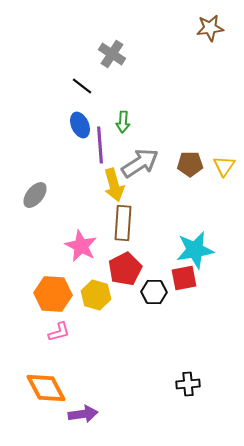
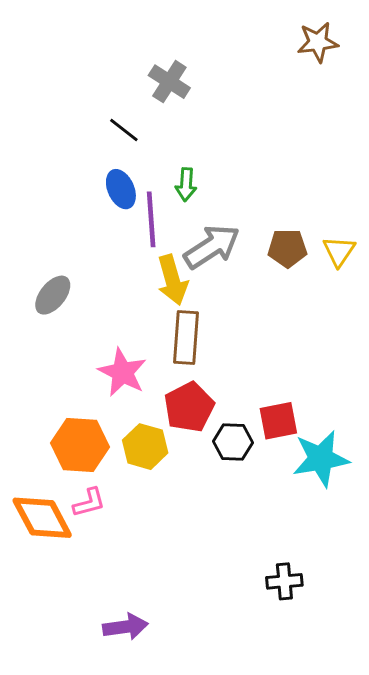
cyan star: (195, 250) -> (321, 459), moved
orange diamond: (46, 388) -> (42, 518), moved

